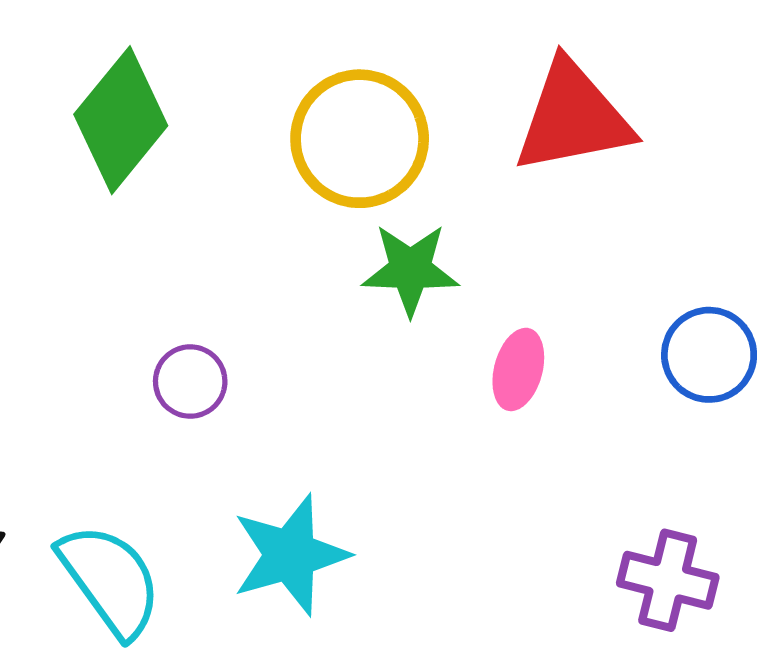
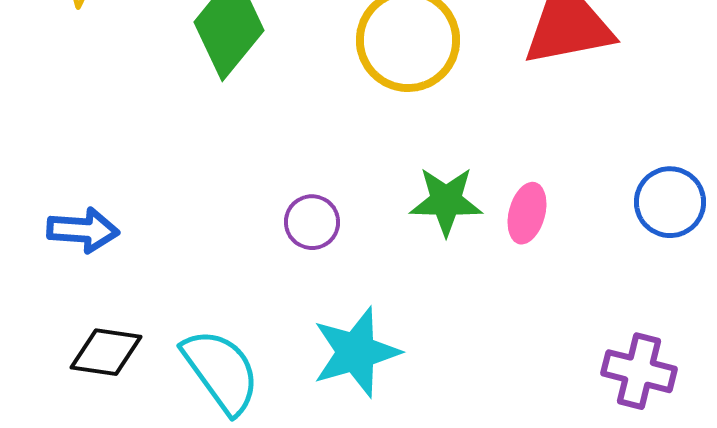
green star: (410, 269) -> (446, 201), moved
purple circle: (190, 381) -> (312, 222), moved

